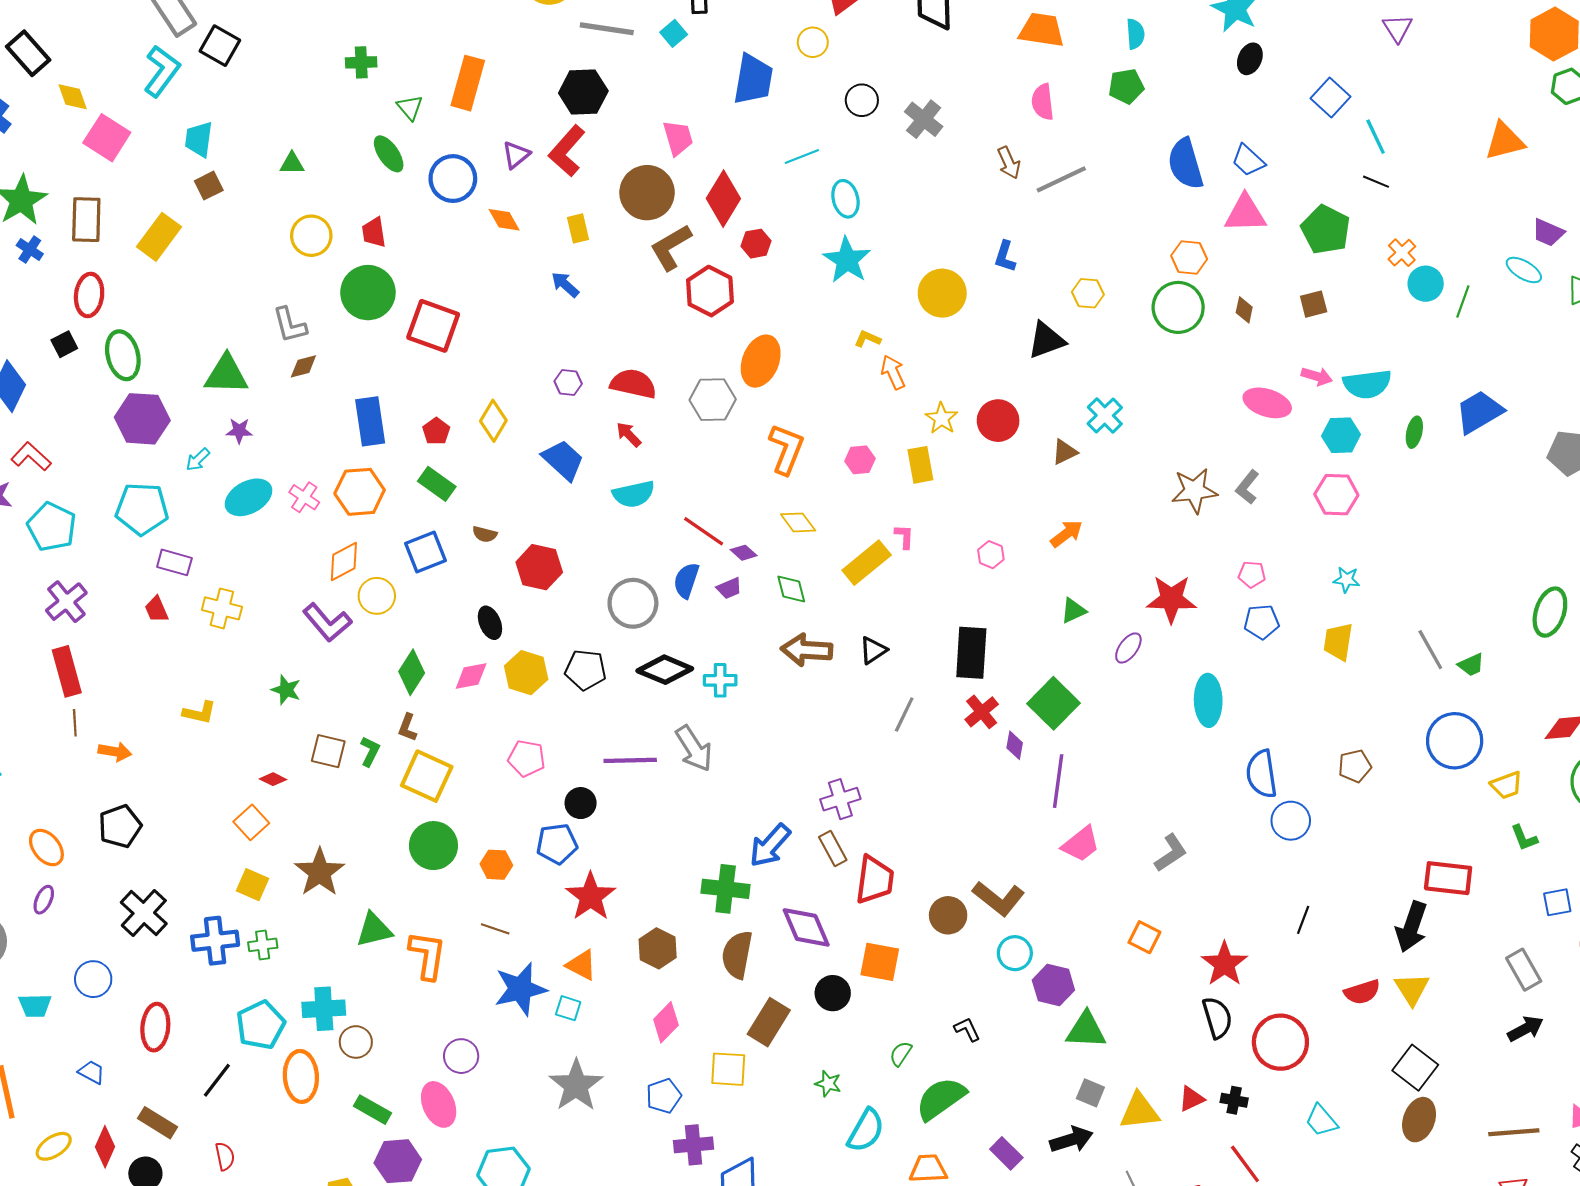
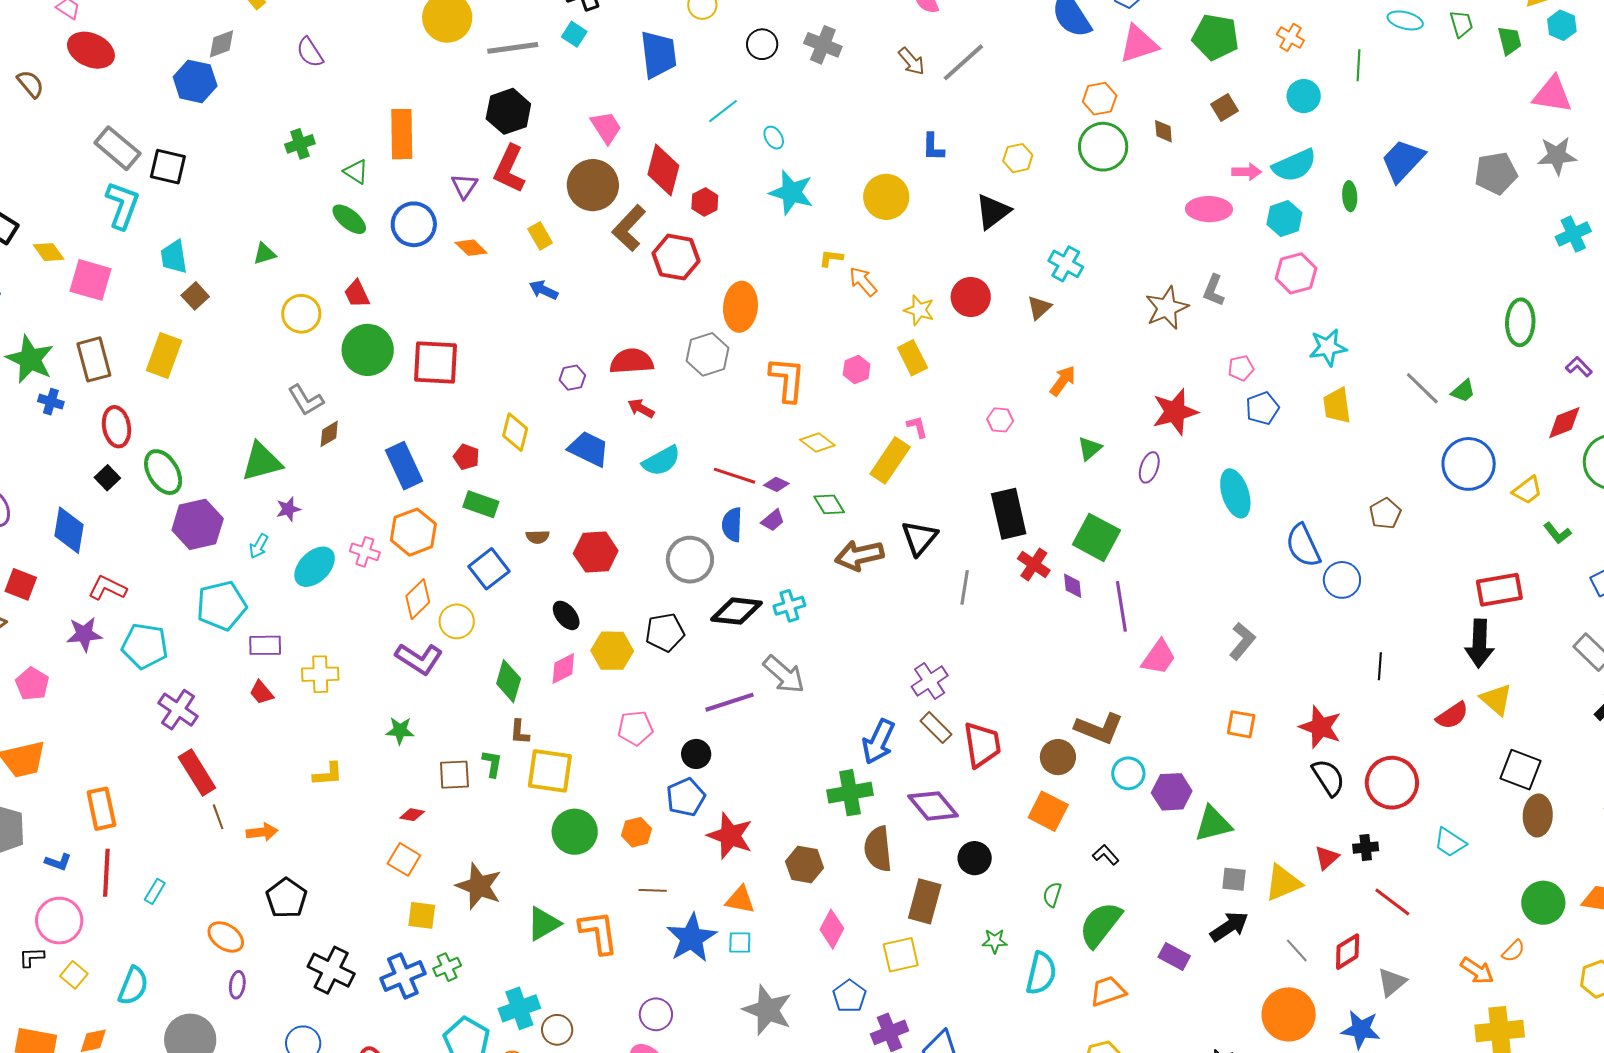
cyan ellipse: (845, 199) -> (774, 138), size x0.7
cyan circle: (1426, 284) -> (1304, 96), moved
cyan star: (1346, 580) -> (1328, 347), size x1.5
black triangle: (873, 650) -> (919, 538), size x1.4
orange square: (880, 962) -> (1048, 811), moved, turned 33

